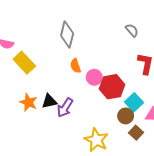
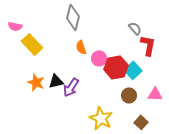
gray semicircle: (132, 30) -> (135, 28), moved
cyan square: (134, 102) -> (133, 70), moved
brown square: (136, 133) -> (141, 122), moved

